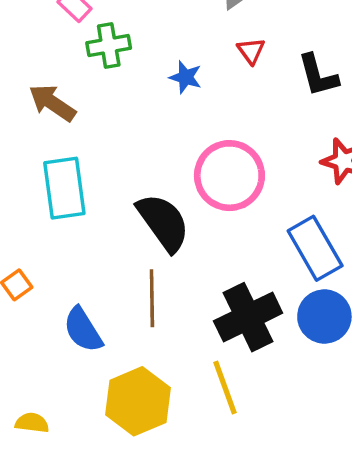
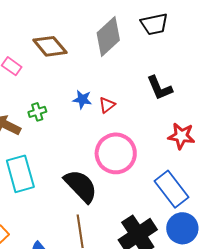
green cross: (109, 46) -> (37, 112), moved, size x0.7
red triangle: (251, 51) -> (107, 105), moved, turned 36

